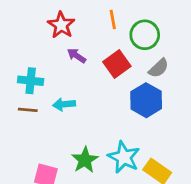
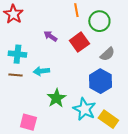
red star: (61, 25) -> (13, 14), moved
gray semicircle: (159, 68) -> (107, 54), moved
blue hexagon: (146, 100) -> (100, 81), moved
green star: (85, 160) -> (56, 98), moved

